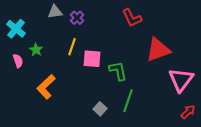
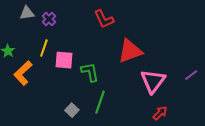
orange L-shape: (46, 87) -> (23, 73), moved

